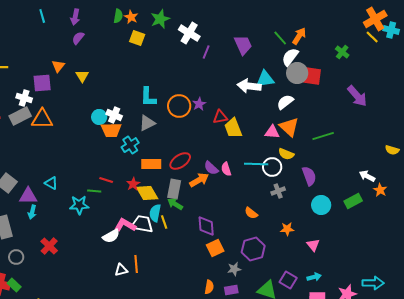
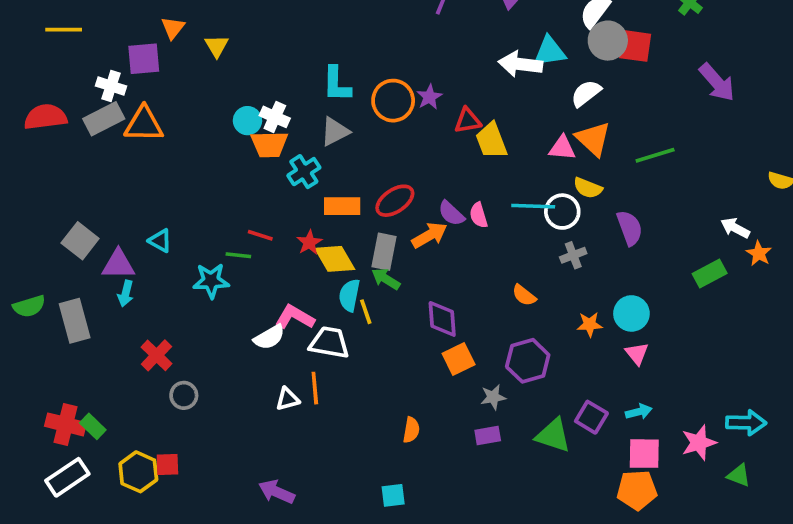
cyan circle: (321, 205) -> (631, 313), moved
white trapezoid: (142, 224) -> (329, 343), moved
gray circle: (16, 257) -> (184, 395), moved
orange semicircle: (209, 287) -> (411, 430), moved

